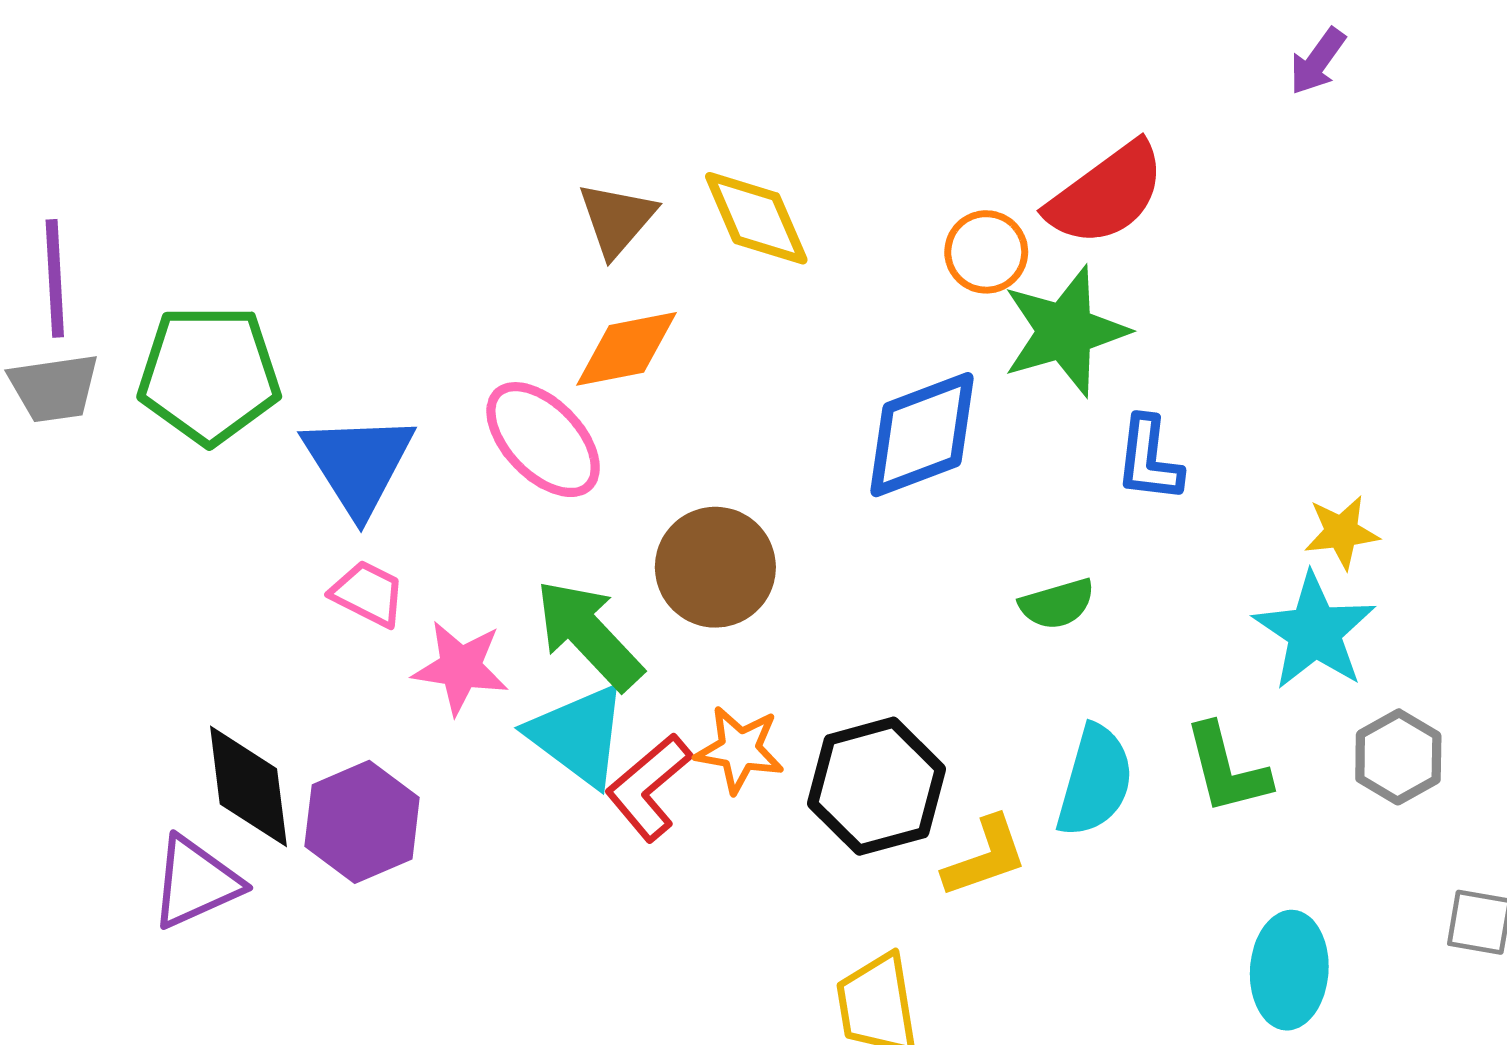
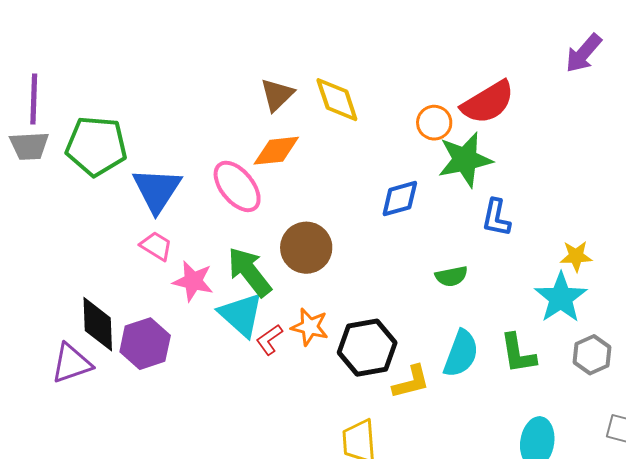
purple arrow: (1318, 61) -> (583, 53), size x1.4
blue diamond: (922, 435) -> (400, 199), size x0.7
red L-shape: (649, 787) -> (269, 340), size x0.7

